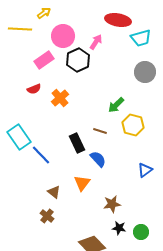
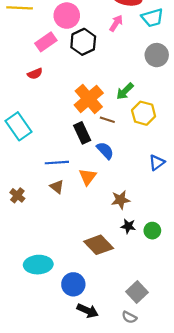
pink arrow: (96, 42) -> (116, 23), moved
orange cross: (60, 98) -> (89, 99), moved, size x1.5
blue line: (41, 155) -> (57, 163), moved, turned -50
brown cross: (47, 216) -> (17, 195), moved

